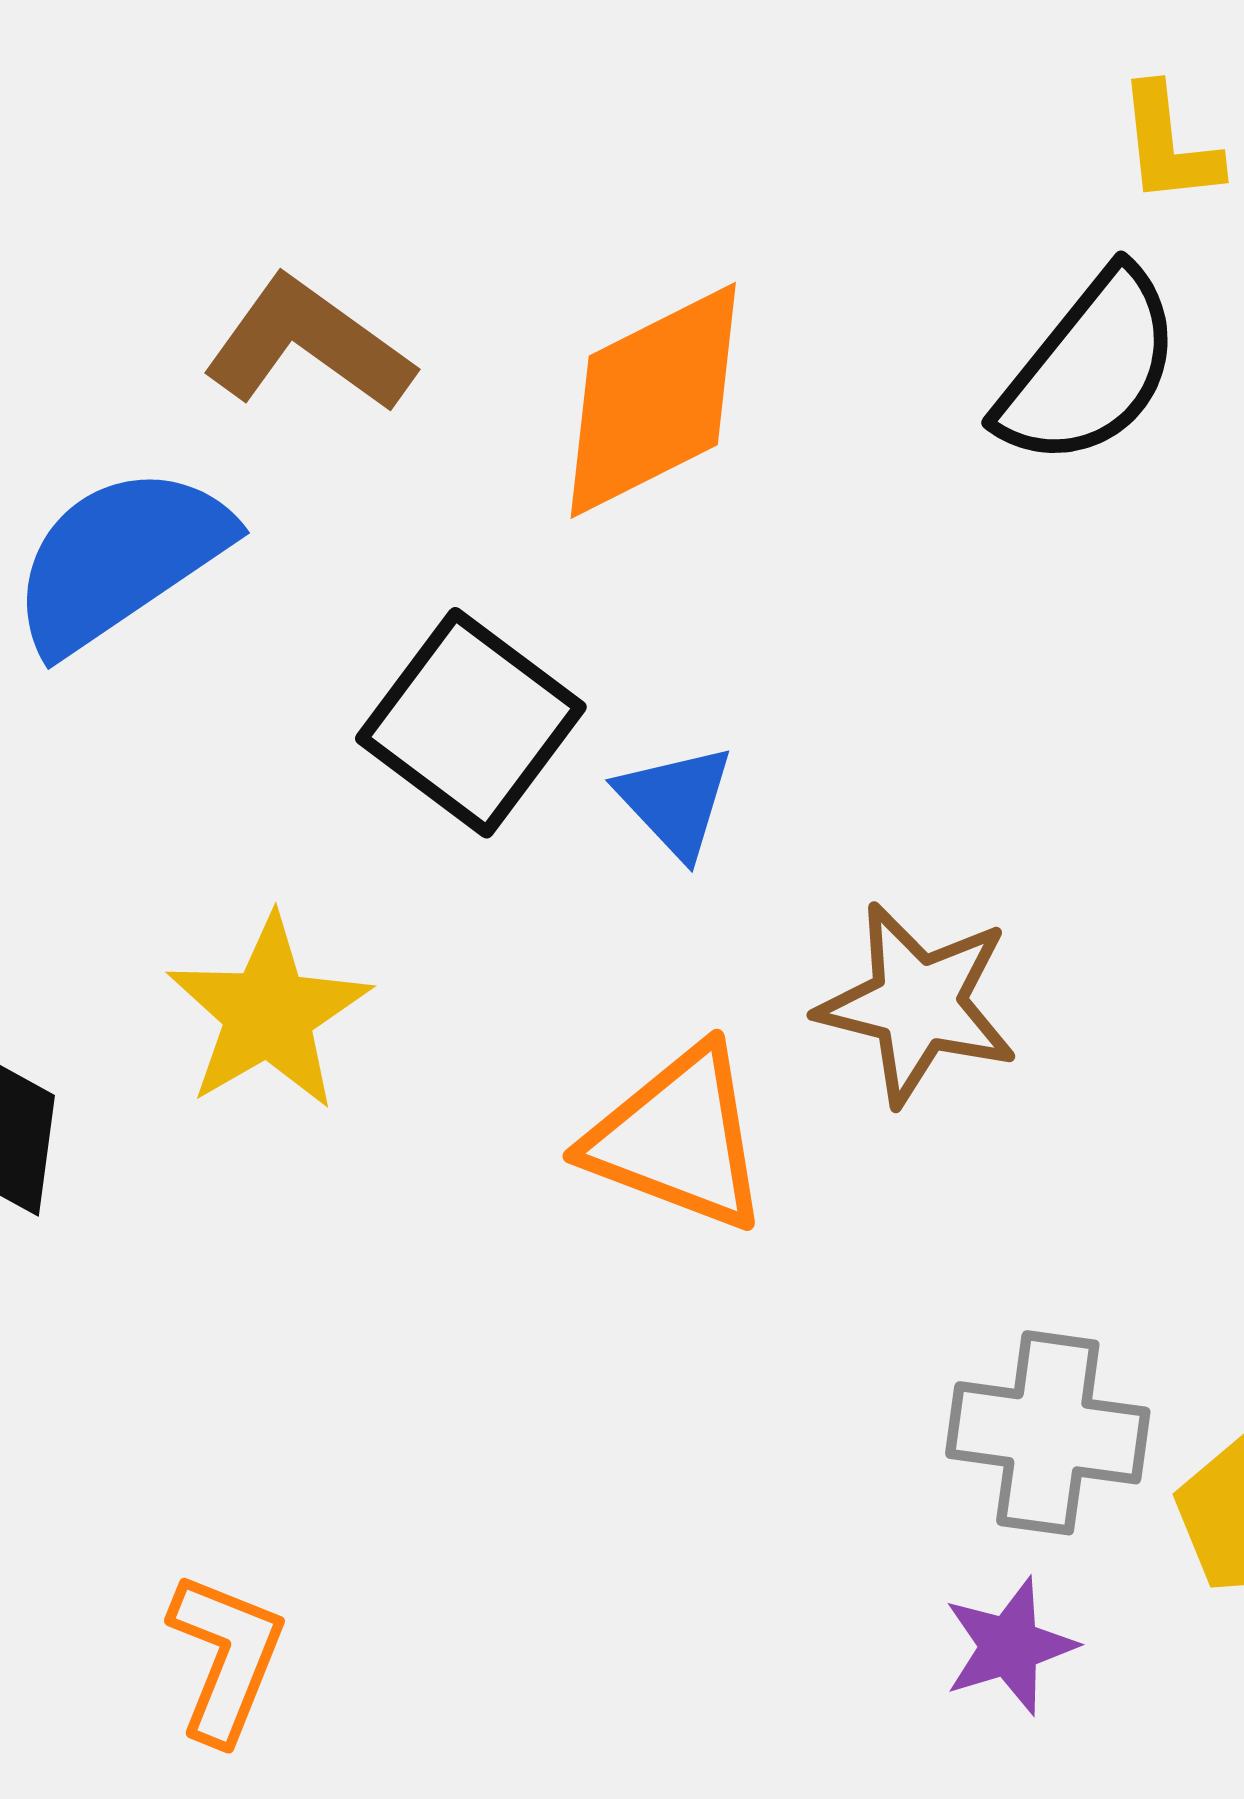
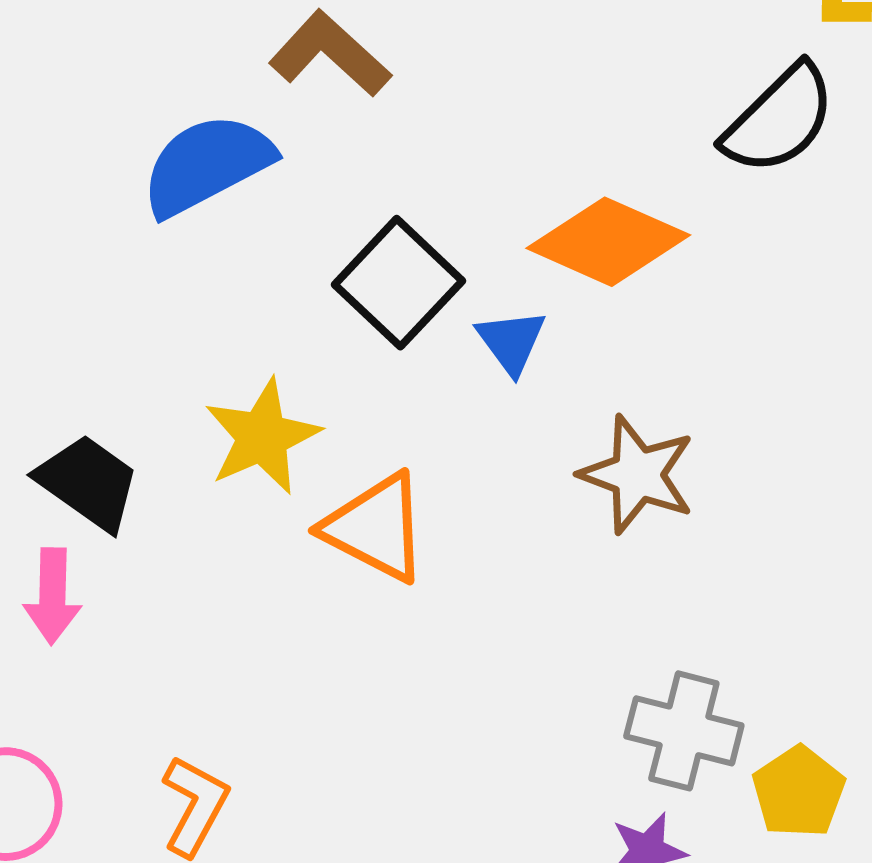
orange diamond: (653, 400) -> (608, 242), moved, turned 44
orange triangle: (678, 1139) -> (376, 528), moved

